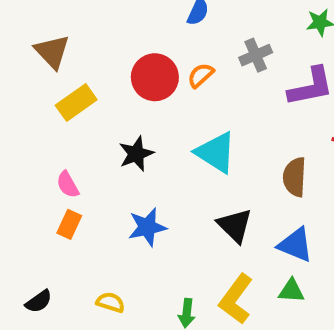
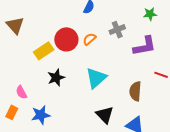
yellow rectangle: (76, 102) -> (44, 51), moved
cyan triangle: (216, 152) -> (96, 78), turned 45
orange rectangle: (69, 224) -> (12, 112), moved
blue star: (147, 227) -> (41, 115), moved

